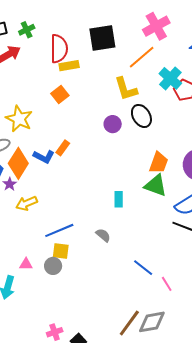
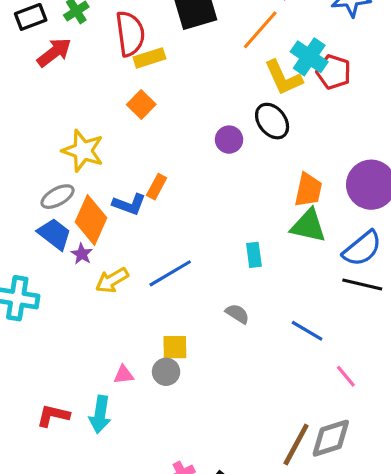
yellow L-shape: (126, 89) -> (283, 78), moved
blue line: (59, 230) -> (170, 273), moved
blue line: (143, 268) -> (307, 331), moved

